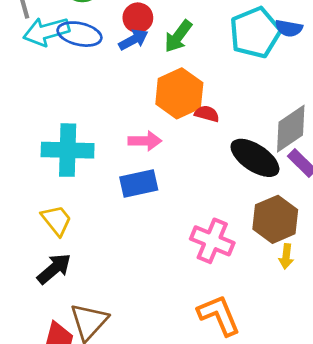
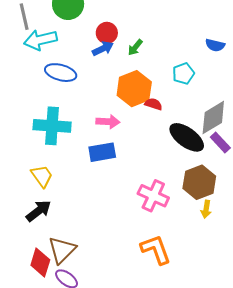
cyan pentagon: (255, 33) -> (183, 74), moved, size x0.6
blue ellipse: (80, 34) -> (61, 73), moved
green arrow: (178, 36) -> (135, 47), size x0.7

